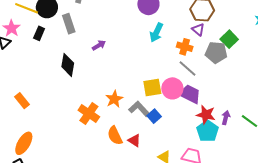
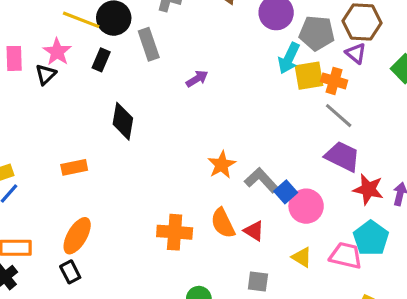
gray pentagon: (216, 52) -> (317, 33), moved
black diamond: (68, 65) -> (123, 121), moved
yellow square: (152, 88) -> (309, 76), moved
pink circle: (172, 88) -> (306, 206), moved
orange rectangle: (22, 101) -> (74, 167), turned -63
orange cross: (89, 114) -> (175, 232), moved, turned -30
cyan pentagon: (208, 131) -> (371, 238), moved

